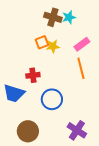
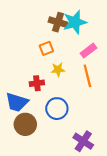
cyan star: (69, 17) -> (75, 22), size x1.6
yellow star: (53, 46) -> (58, 70), moved
brown circle: (28, 131) -> (25, 124), moved

